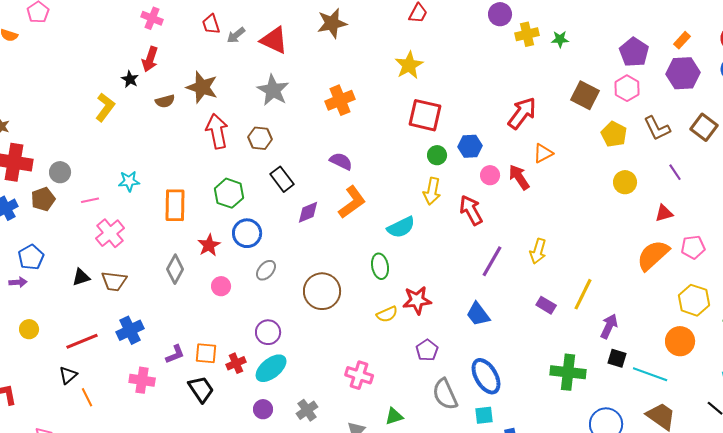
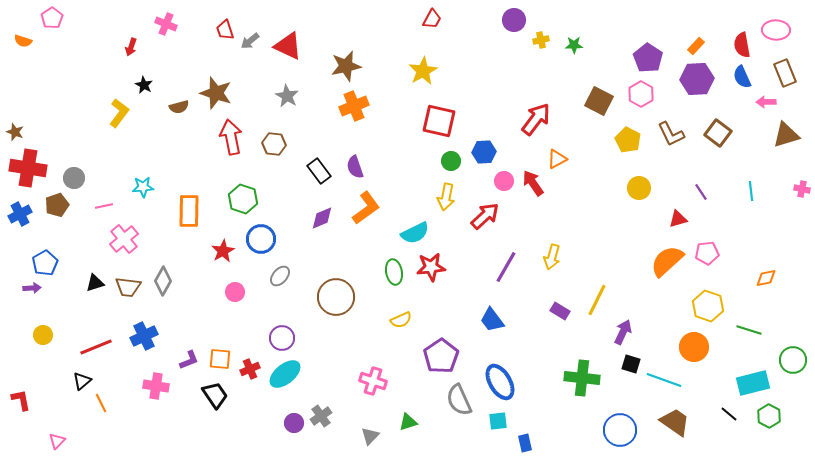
brown star: (332, 23) -> (346, 66), moved
yellow cross: (527, 34) -> (541, 40), size x0.7
red arrow: (150, 59) -> (131, 47), moved, size x0.7
gray star: (273, 90) -> (287, 96), size x0.7
purple semicircle: (341, 161) -> (355, 167), turned -135
purple line: (675, 172) -> (701, 192), moved
black rectangle: (282, 179) -> (319, 171), moved
red arrow: (471, 210) -> (485, 216), turned 76
gray diamond: (175, 269) -> (163, 281), moved
red star: (417, 300) -> (431, 267), moved
purple pentagon: (427, 350) -> (441, 356), size x1.6
purple circle: (263, 409) -> (294, 423), moved

